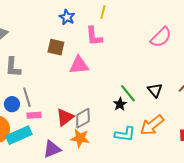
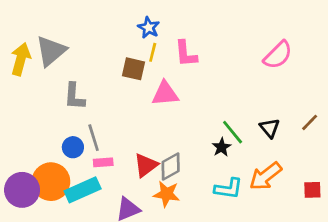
yellow line: (103, 12) -> (153, 52), moved

